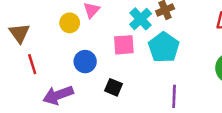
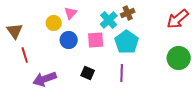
blue circle: (85, 62) -> (69, 40), moved
purple line: (174, 96) -> (122, 73), moved

